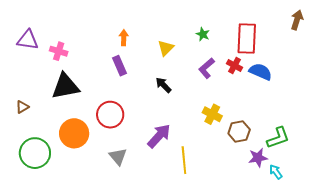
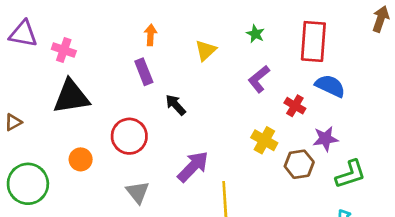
red cross: (235, 65) -> (295, 106), moved
black arrow: (163, 85) -> (176, 105), moved
orange circle: (74, 133) -> (81, 159), size x0.6
purple star: (258, 158) -> (325, 139), moved

